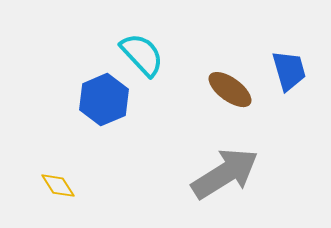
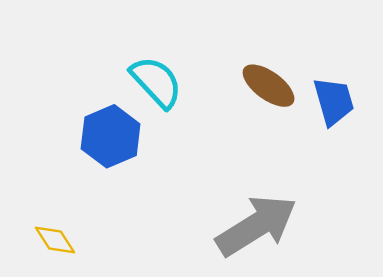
brown ellipse: (230, 90) -> (269, 86), moved

